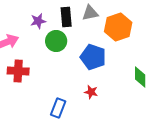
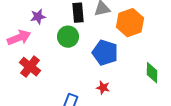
purple star: (38, 21) -> (38, 17), moved
red cross: (18, 71) -> (30, 67), turned 35

